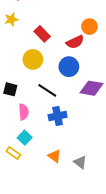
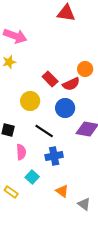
red rectangle: (42, 34) -> (50, 79), moved
cyan square: (25, 138) -> (32, 177), moved
orange triangle: (54, 156) -> (62, 191), moved
gray triangle: (80, 162) -> (84, 204), moved

